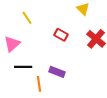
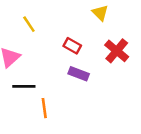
purple rectangle: (57, 72) -> (79, 74), moved

